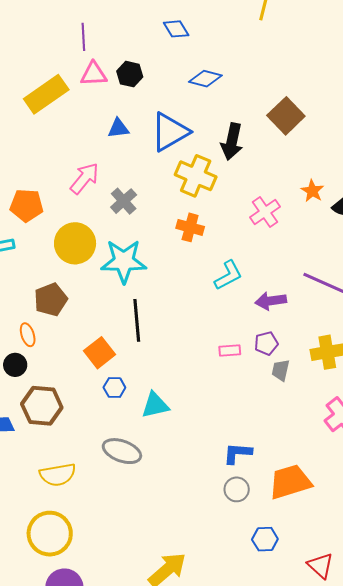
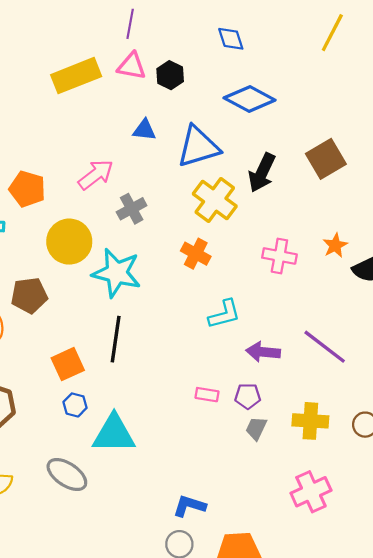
blue diamond: (205, 79) -> (250, 99), size x1.4
pink cross: (265, 212) -> (279, 256), turned 32
cyan triangle: (155, 405) -> (114, 434), size x1.4

